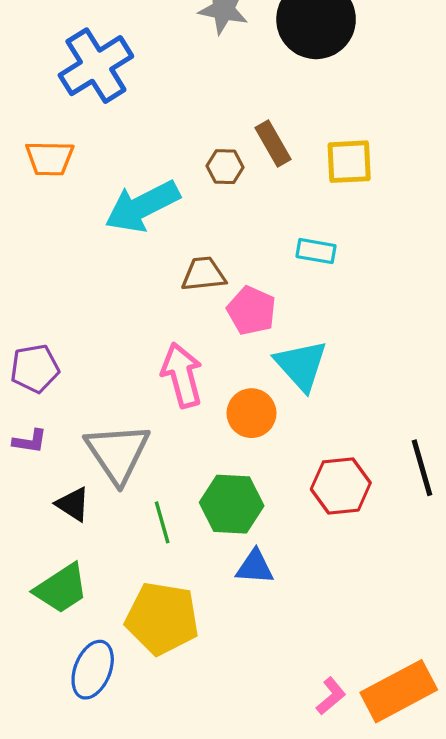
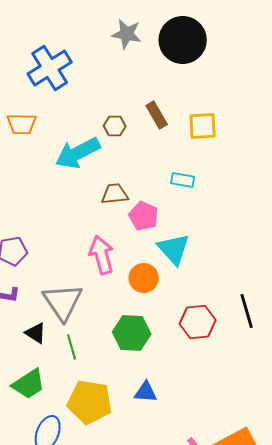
brown hexagon: (225, 167) -> (115, 126), moved
green line: (162, 522) -> (72, 347), moved
blue triangle: (255, 567) -> (146, 392), moved

